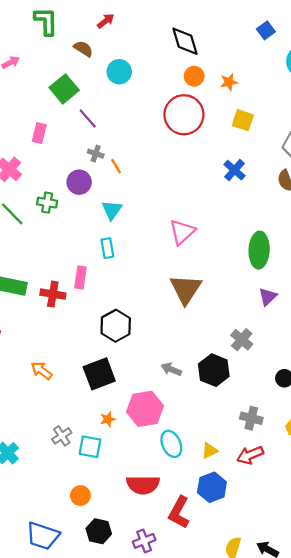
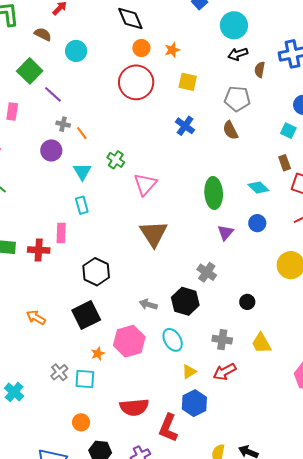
green cross: (47, 203) -> (116, 160), moved, turned 30
cyan ellipse: (171, 444) -> (173, 340), moved

